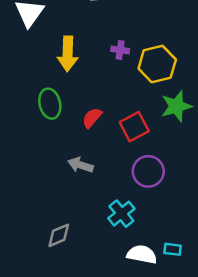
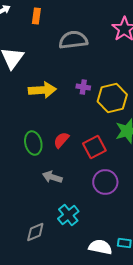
yellow arrow: (68, 54) -> (42, 90), turned -96
green ellipse: (50, 104) -> (33, 143), moved
cyan cross: (121, 214) -> (68, 215), moved

